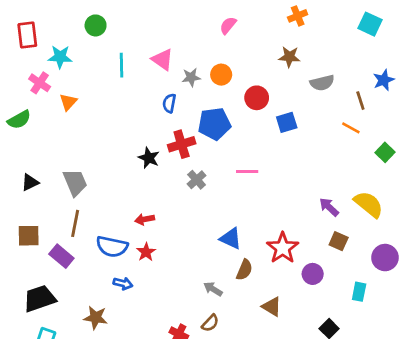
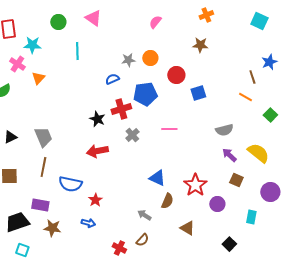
pink triangle: (162, 60) -> (93, 18), moved
gray semicircle: (322, 83) -> (224, 130), moved
blue semicircle: (169, 103) -> (112, 79), turned 56
red arrow: (145, 219) -> (97, 151), moved, size x1.5
red star: (146, 252) -> (95, 200), moved
purple rectangle: (61, 256) -> (40, 205), moved, turned -30
blue arrow: (123, 283) -> (88, 223), moved
brown star: (96, 318) -> (52, 228), moved

